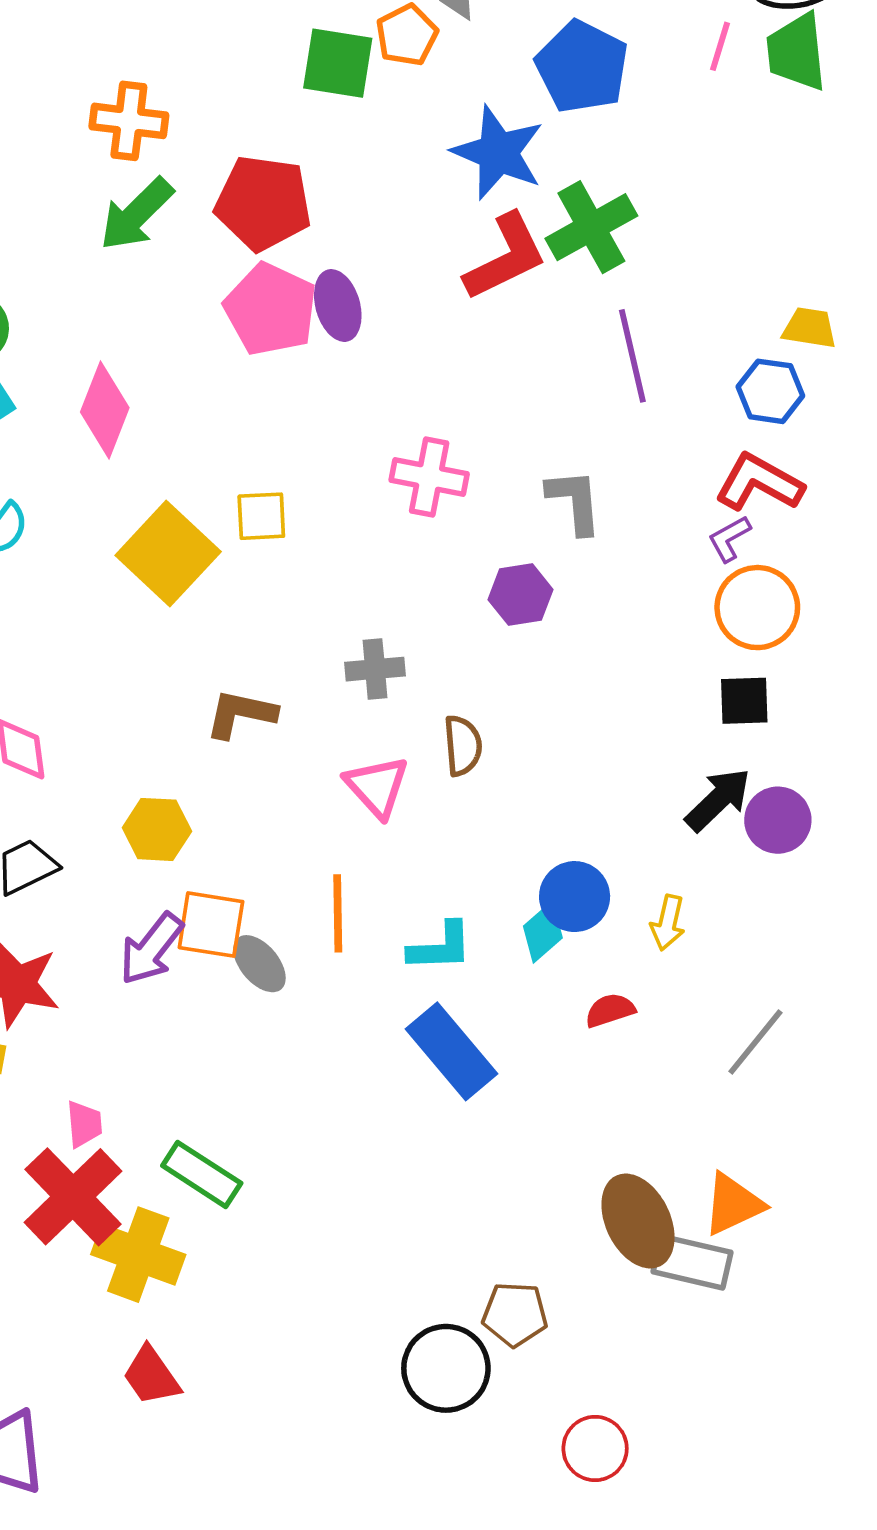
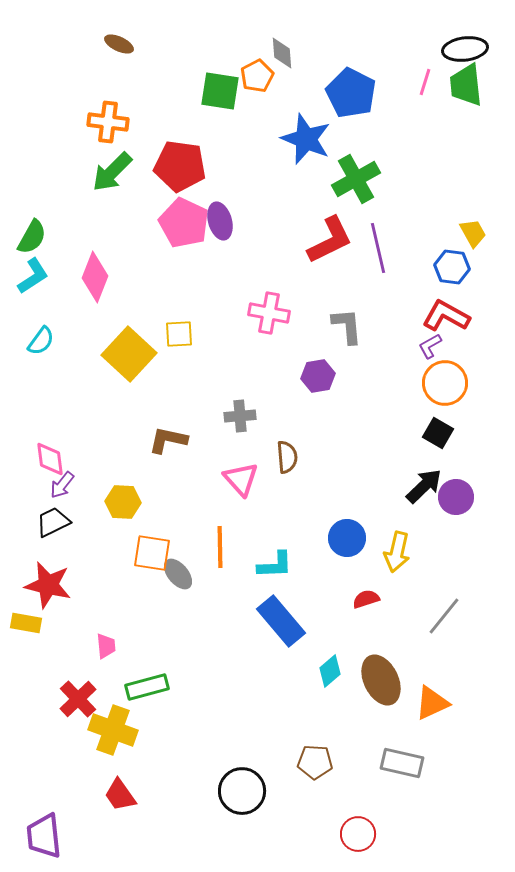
red L-shape: (506, 257) -> (330, 240), moved
yellow trapezoid: (810, 328) -> (473, 233), turned 52
black square: (744, 701) -> (438, 433), turned 32
yellow arrow: (668, 923) -> (397, 552), size x1.4
cyan diamond: (543, 932) -> (330, 671), moved
purple arrow: (151, 949) -> (62, 485), moved, size x0.7
pink trapezoid: (84, 1124) -> (106, 646), moved
green rectangle: (202, 1174) -> (147, 687), turned -48
red cross: (73, 1197) -> (78, 699), size x0.7
brown ellipse: (638, 1221) -> (381, 680), moved
gray rectangle: (692, 1262) -> (402, 763), moved
black circle: (446, 1368) -> (242, 791), moved

